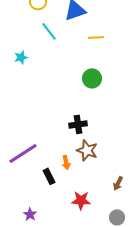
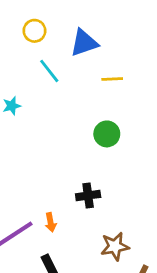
brown star: (87, 150) -> (115, 246), moved, turned -30
orange arrow: (66, 162) -> (51, 222), moved

